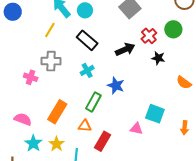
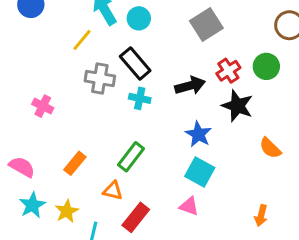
black star: (158, 58) -> (237, 106), size x1.5
gray cross: (51, 61) -> (100, 78), moved
cyan cross: (87, 70) -> (140, 98), moved, turned 32
blue star: (116, 86) -> (198, 134), moved
orange rectangle: (57, 112) -> (75, 163), size x0.7
cyan square: (155, 114) -> (200, 172), moved

